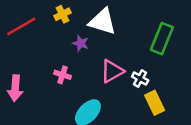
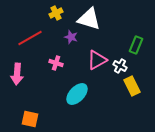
red line: (21, 26) -> (30, 38), moved
green rectangle: (162, 39) -> (136, 45), moved, size x0.7

